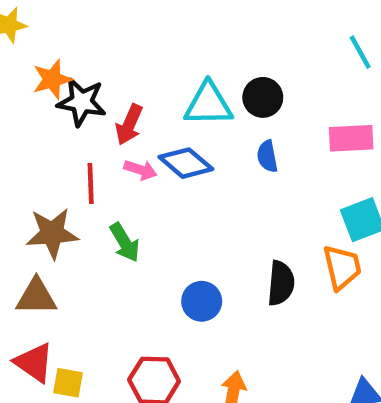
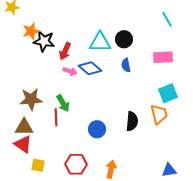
red line: (91, 183) -> (56, 117), moved
red triangle: (34, 362) -> (23, 144), moved

